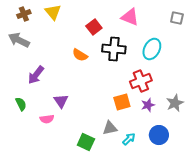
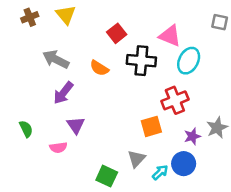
pink triangle: (130, 17) -> (170, 36), moved
gray arrow: (19, 40) -> (56, 59), moved
purple arrow: (36, 75) -> (63, 93), moved
purple star: (148, 105) -> (192, 136), moved
gray triangle: (110, 128) -> (136, 159), turned -35
blue circle: (159, 135) -> (184, 164), moved

